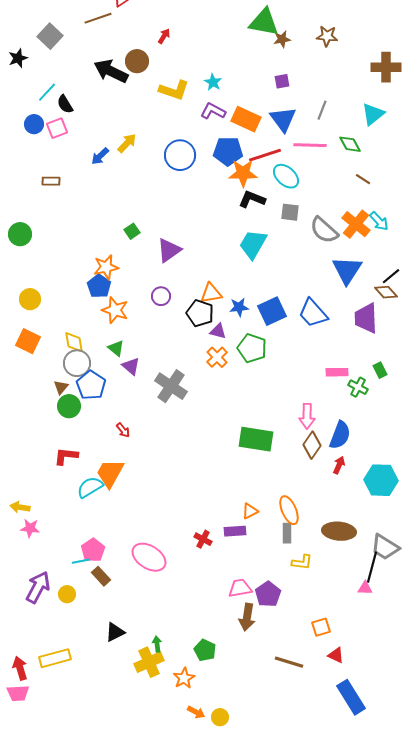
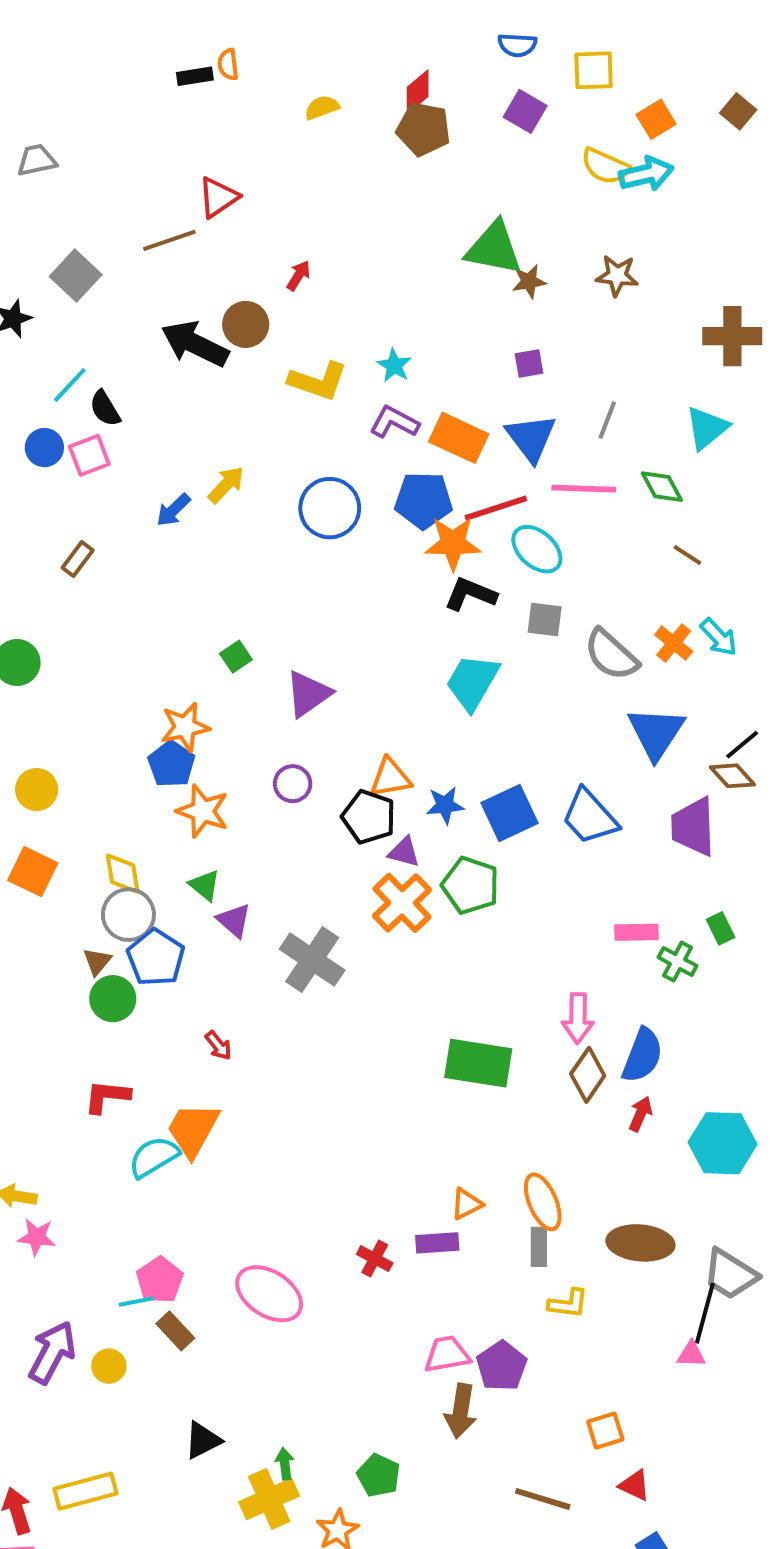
brown rectangle: (51, 181) -> (78, 559), turned -54
orange cross: (356, 224) -> (674, 643), size x0.7
orange cross: (217, 357) -> (402, 903), size x1.4

